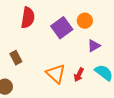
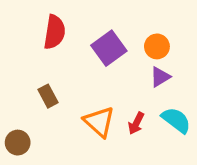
orange circle: (85, 21) -> (157, 46), moved
brown rectangle: (16, 58) -> (48, 96), moved

